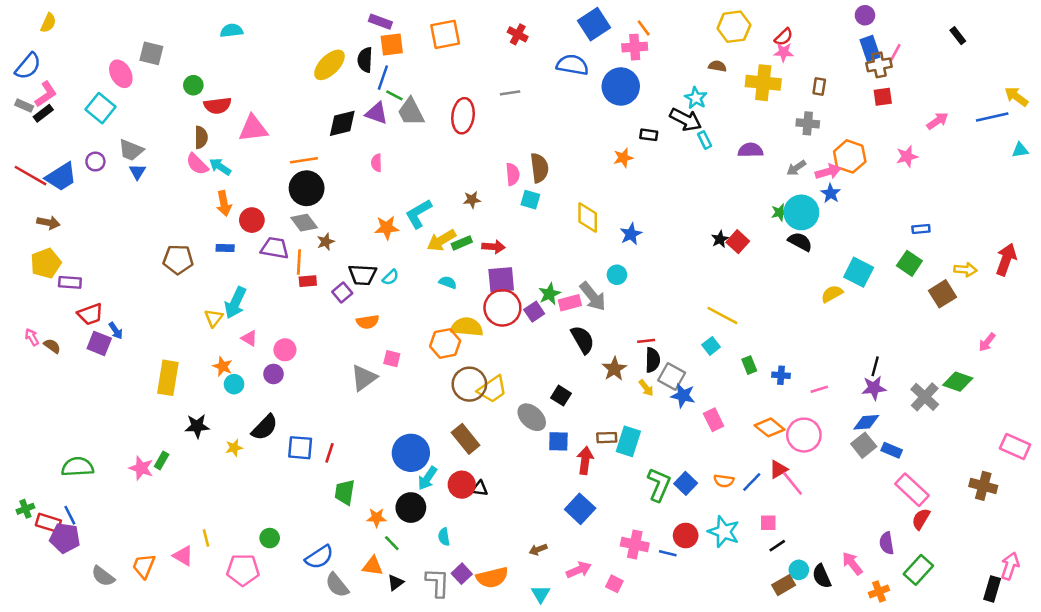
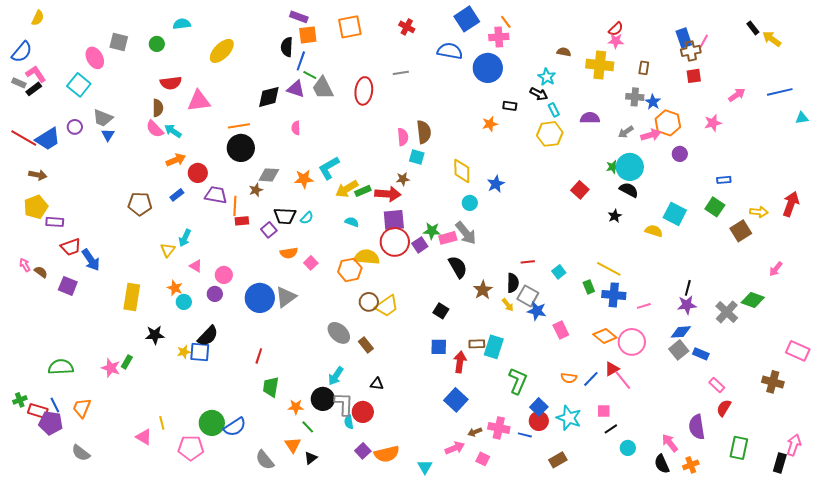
purple circle: (865, 15) -> (680, 154), moved
yellow hexagon: (734, 27) -> (550, 134), moved
yellow ellipse: (329, 65) -> (222, 51), moved
green circle: (193, 85) -> (157, 44), moved
pink L-shape: (46, 94) -> (36, 74), turned -90
yellow arrow: (1016, 97) -> (772, 39), moved
black arrow: (686, 120) -> (539, 94), size x0.7
blue star: (831, 193) -> (653, 102), moved
brown star: (472, 200) -> (403, 179), moved
orange arrow: (224, 204) -> (176, 160), turned -102
gray diamond: (304, 223) -> (269, 175), moved, turned -50
black star: (720, 239) -> (615, 216), moved
red arrow: (494, 247) -> (388, 194), size x1.4
blue rectangle: (225, 248) -> (177, 195), turned -40
cyan circle: (617, 275) -> (470, 203), moved
green star: (550, 294) -> (432, 231), turned 30
yellow semicircle: (832, 294) -> (654, 231), turned 48
cyan arrow: (235, 303) -> (185, 238), size x0.7
yellow line: (722, 315) -> (609, 269), moved
blue arrow: (116, 331) -> (91, 260), size x1.6
red line: (646, 341) -> (528, 262), moved
purple square: (99, 343) -> (68, 286), moved
pink square: (392, 359) -> (311, 263), moved, turned 32
blue cross: (781, 375) -> (614, 295), size x1.6
brown circle: (469, 384) -> (369, 302), size x0.7
gray ellipse: (532, 417) -> (339, 333), moved
brown rectangle: (466, 439) -> (366, 345), size x0.7
blue square: (300, 448) -> (200, 352), moved
blue circle: (411, 453) -> (260, 298), moved
blue square: (686, 483) -> (539, 407), moved
red circle: (462, 485) -> (363, 412), moved
pink rectangle: (912, 490) -> (717, 385), size x0.6
green circle: (270, 538) -> (212, 423), size x1.6
purple semicircle: (887, 543) -> (697, 427), size x1.4
brown arrow: (538, 549) -> (475, 432), moved
blue semicircle: (319, 557) -> (235, 427), moved
orange trapezoid: (144, 566) -> (82, 408), moved
orange triangle: (373, 566) -> (293, 445), turned 48
green rectangle: (918, 570) -> (739, 448), moved, turned -30
black semicircle: (822, 576) -> (662, 464), moved
gray L-shape: (438, 583) -> (344, 404), moved
brown rectangle: (784, 585) -> (558, 460), moved

